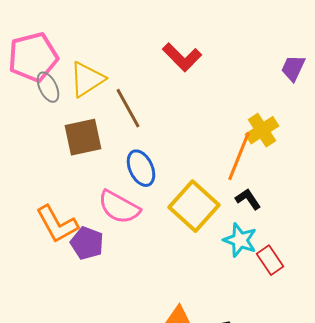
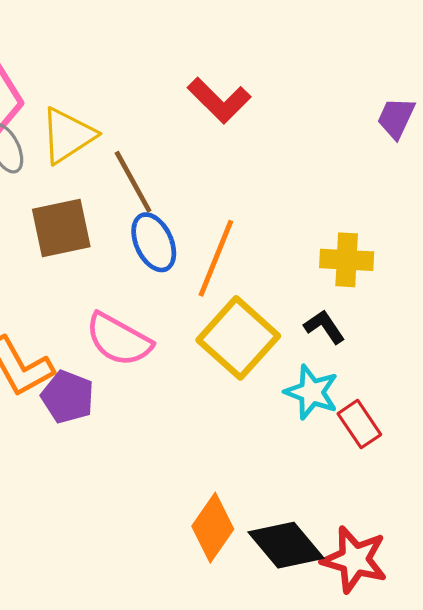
yellow cross: (262, 130) -> (347, 260), moved, turned 36
orange line: (239, 156) -> (216, 258), moved
blue ellipse: (141, 168) -> (154, 242), moved

